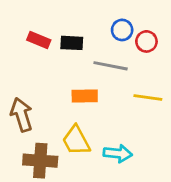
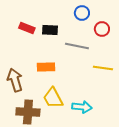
blue circle: (122, 30) -> (82, 13), moved
orange rectangle: (85, 96) -> (46, 67), moved

